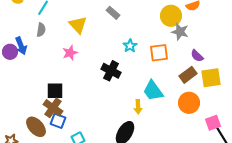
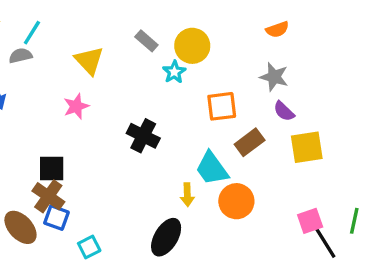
yellow circle: (171, 16) -> (192, 46), moved
gray semicircle: (41, 30) -> (20, 56), moved, turned -112
gray star: (180, 32) -> (274, 77), moved
cyan star: (130, 46) -> (174, 72), moved
brown rectangle: (188, 75) -> (250, 142), moved
orange circle: (189, 103) -> (236, 201), moved

